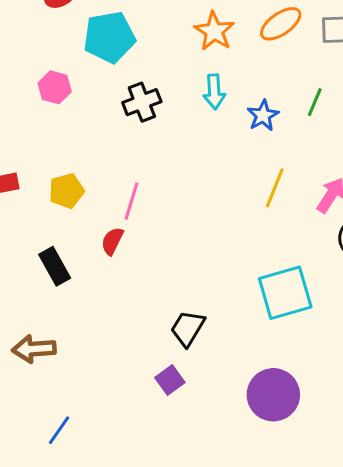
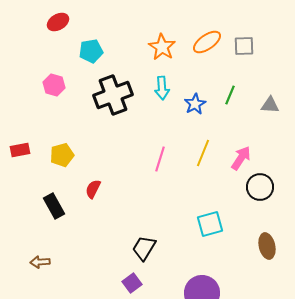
cyan pentagon: (109, 37) -> (91, 51), size x0.7
black cross: (142, 102) -> (113, 95), size x1.5
pink line: (131, 201) -> (160, 159), moved
cyan square: (285, 293) -> (210, 224), size x0.7
brown arrow: (34, 349) -> (40, 262), size x0.7

